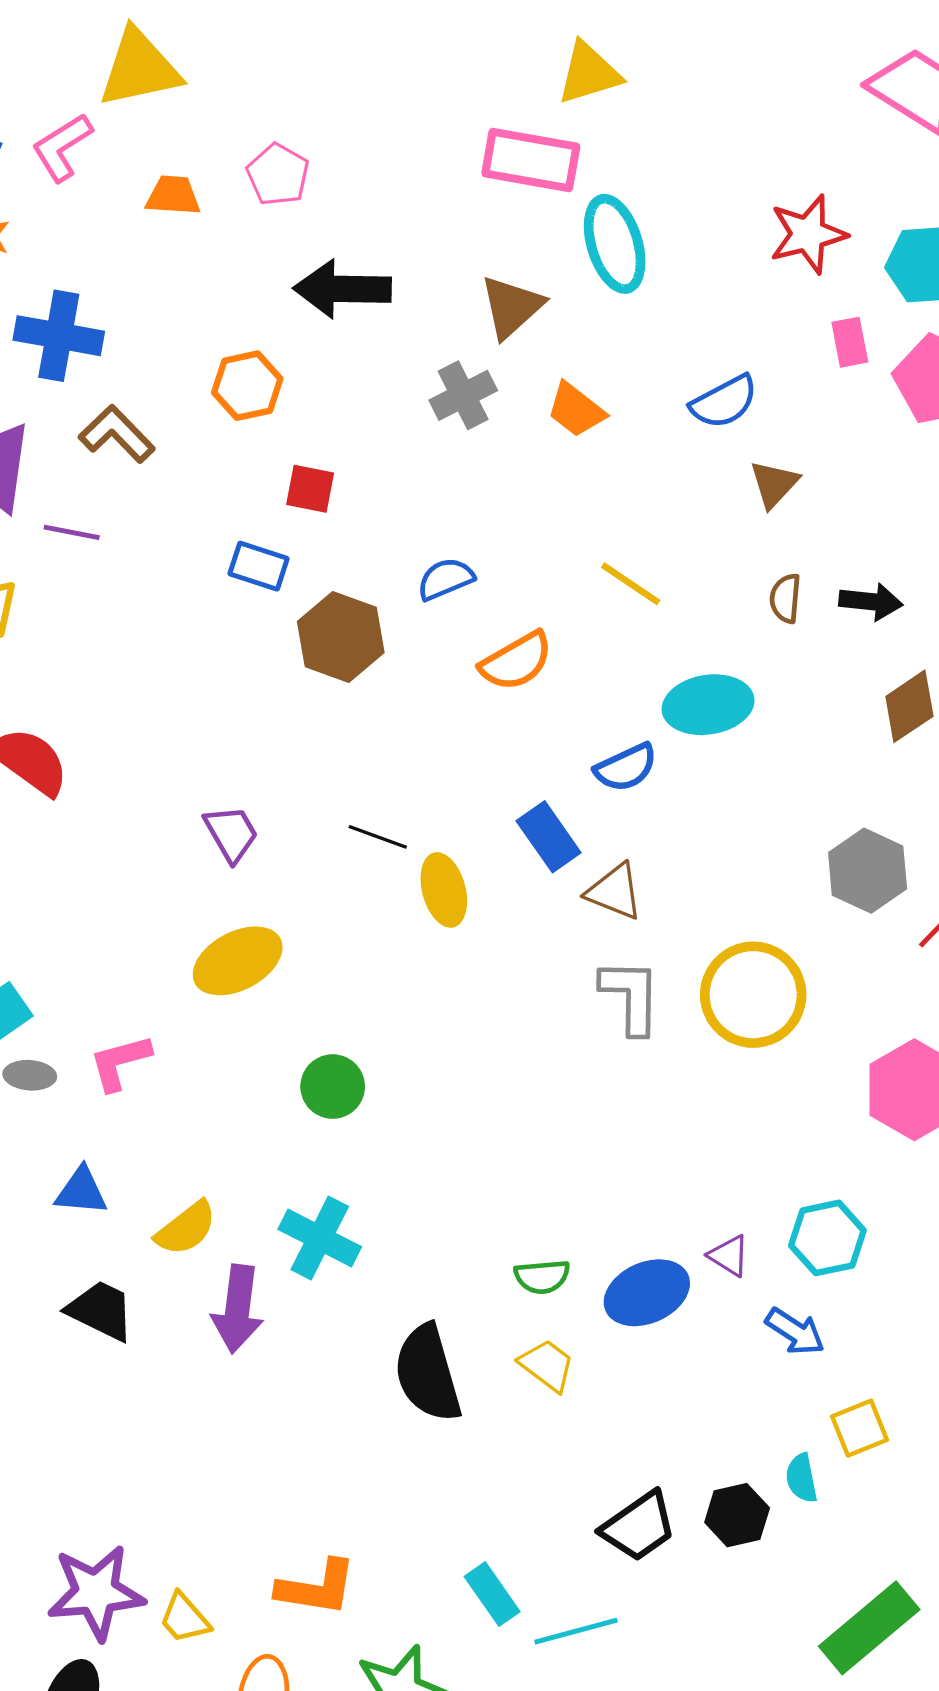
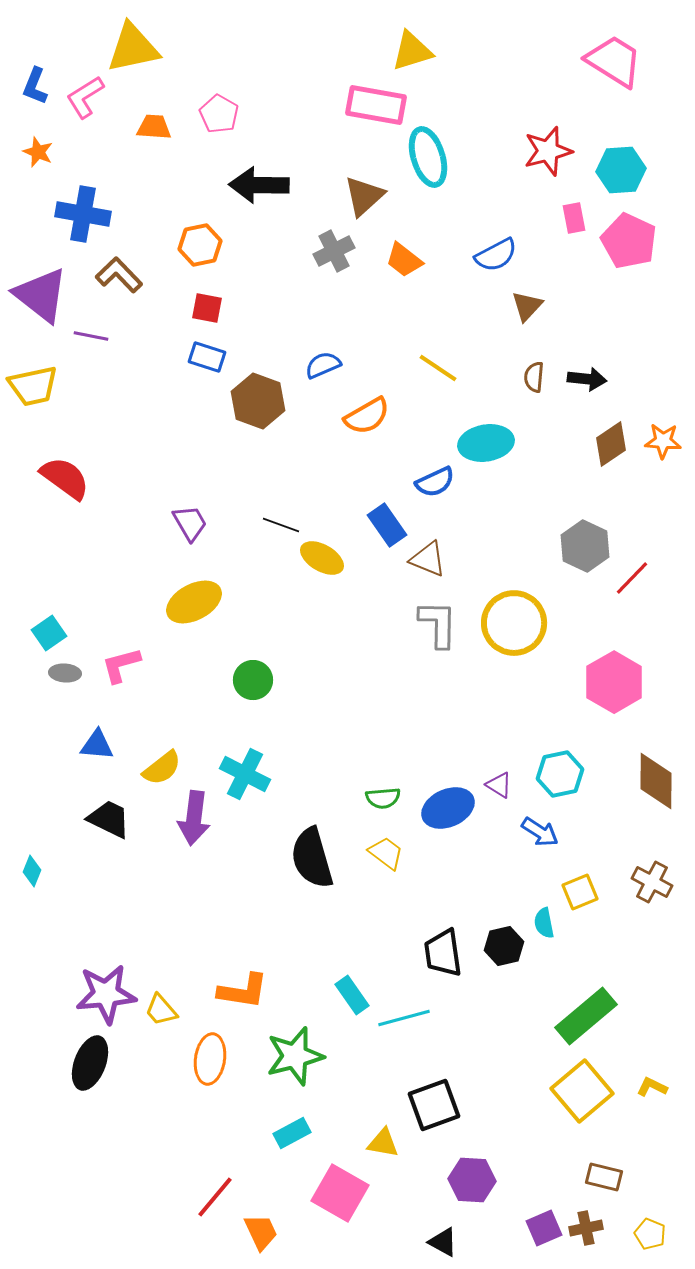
red square: (310, 489) -> (207, 308), moved
yellow ellipse: (444, 890) -> (322, 558), turned -45
black trapezoid: (639, 1526) -> (443, 953), turned 117

